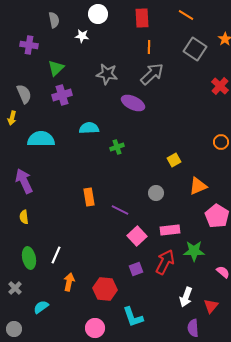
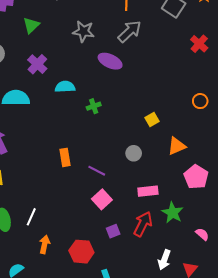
purple cross: (62, 95) -> (37, 64), moved, turned -30
pink square: (137, 236) -> (102, 199), moved
green star: (194, 251) -> (173, 213), turned 30

